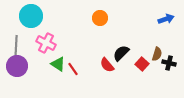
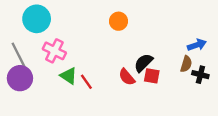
blue arrow: (166, 19) -> (197, 45), moved
gray line: (16, 47) -> (19, 56), turned -30
red square: (142, 64) -> (152, 76), moved, turned -32

